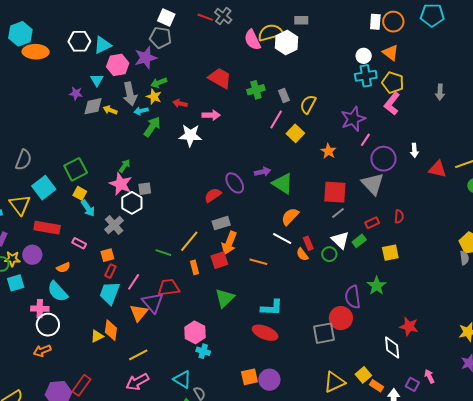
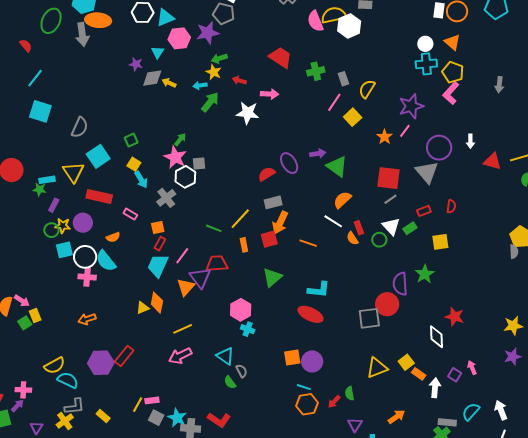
gray arrow: (130, 94) -> (82, 34), moved
pink line: (365, 140) -> (405, 131), moved
green square: (76, 169) -> (131, 140), size x0.6
white circle: (48, 325) -> (85, 257), moved

